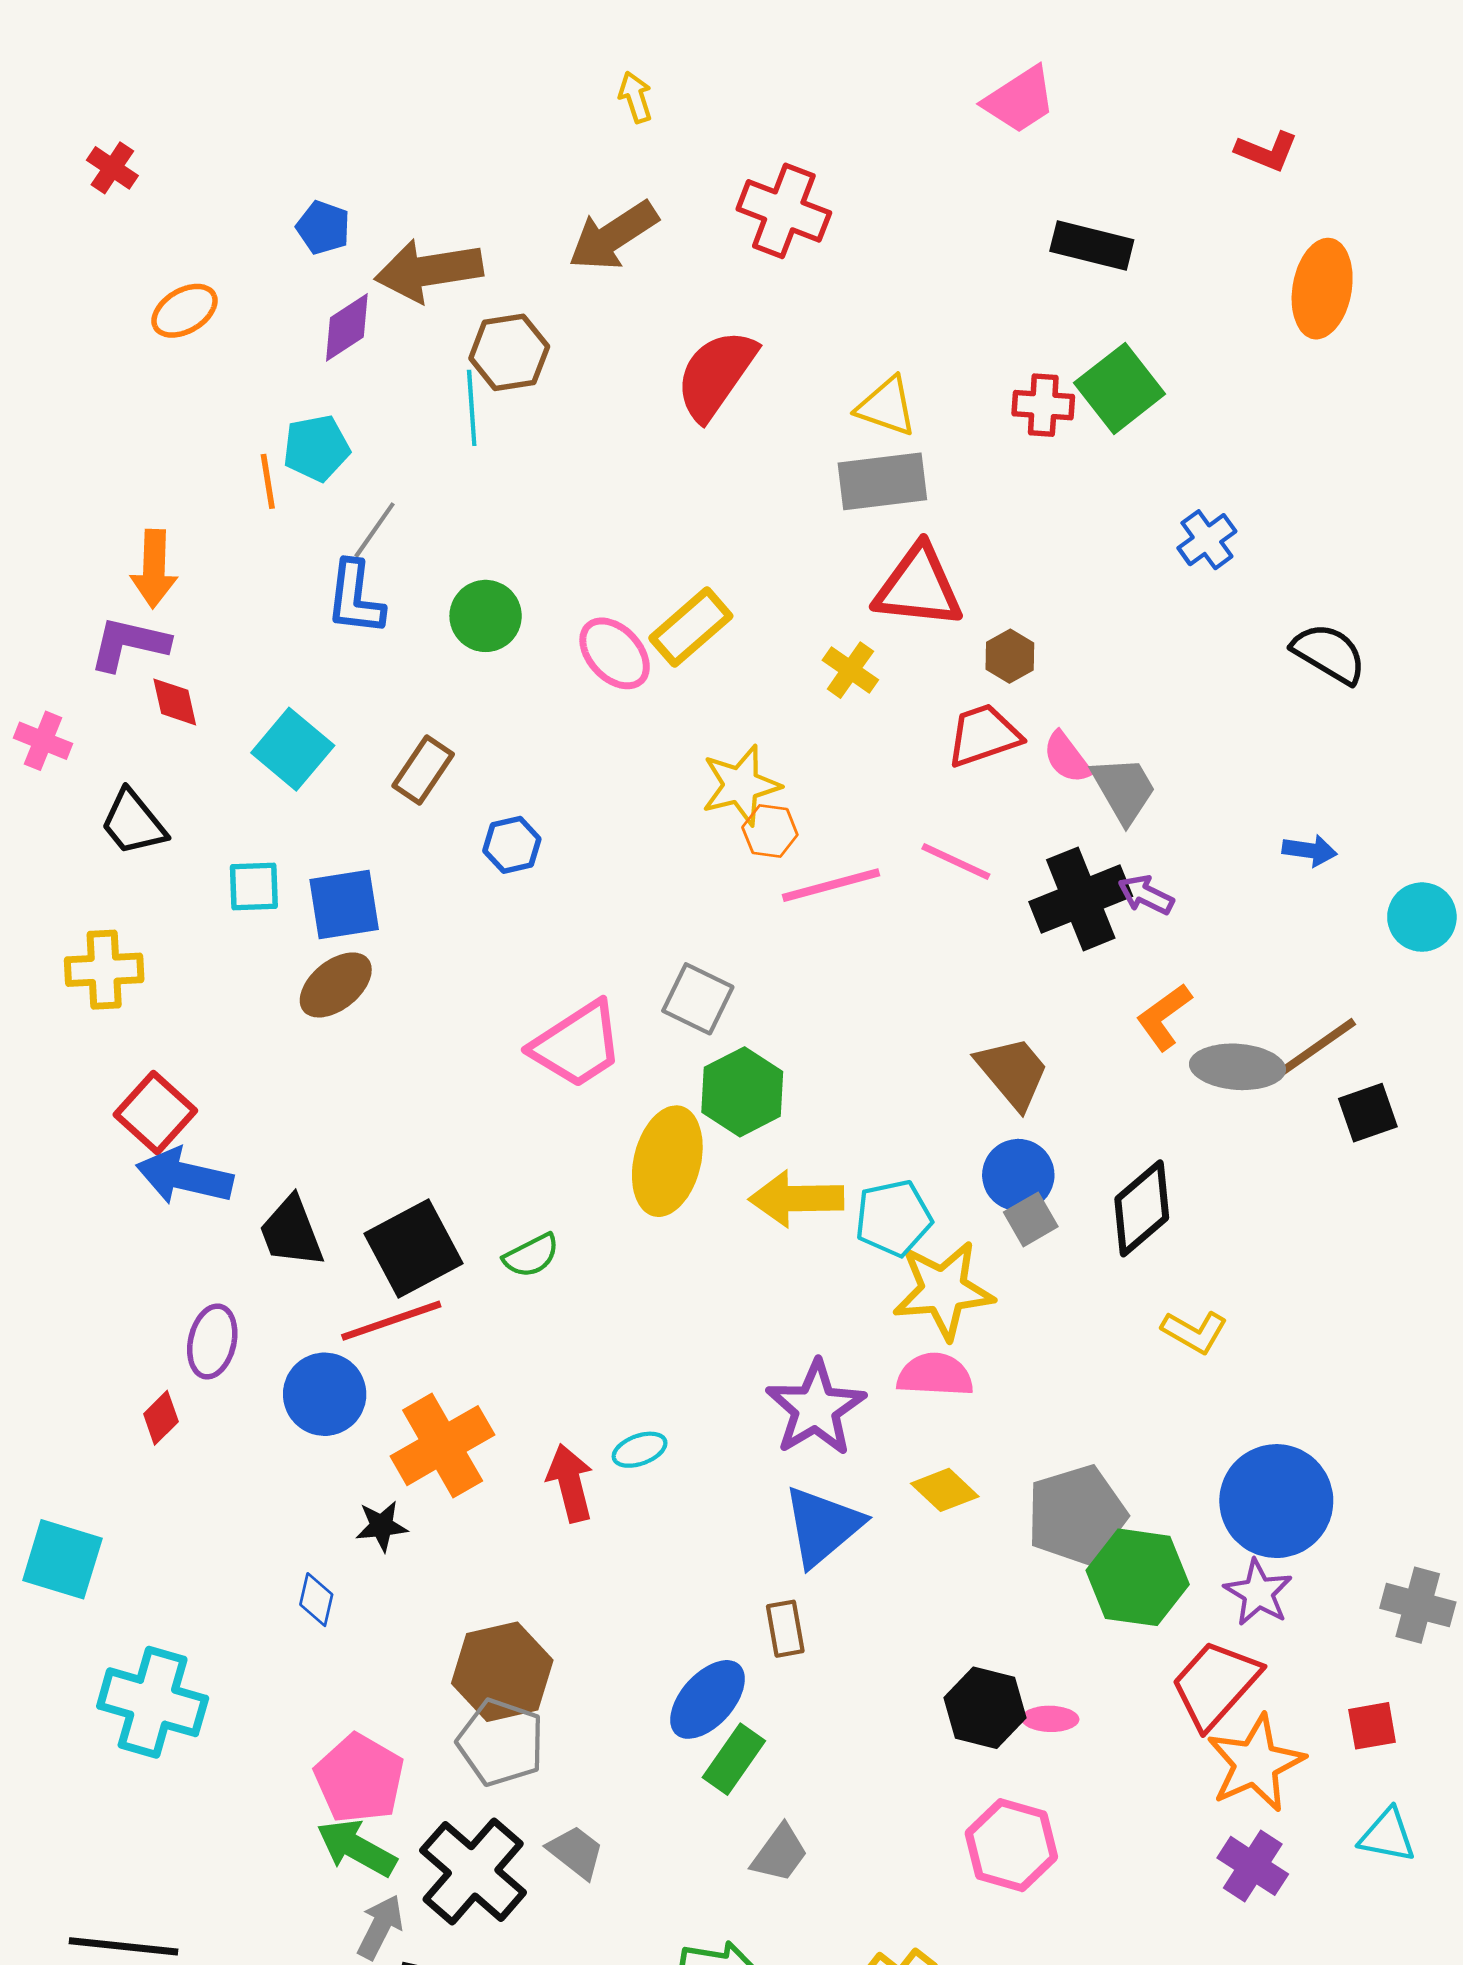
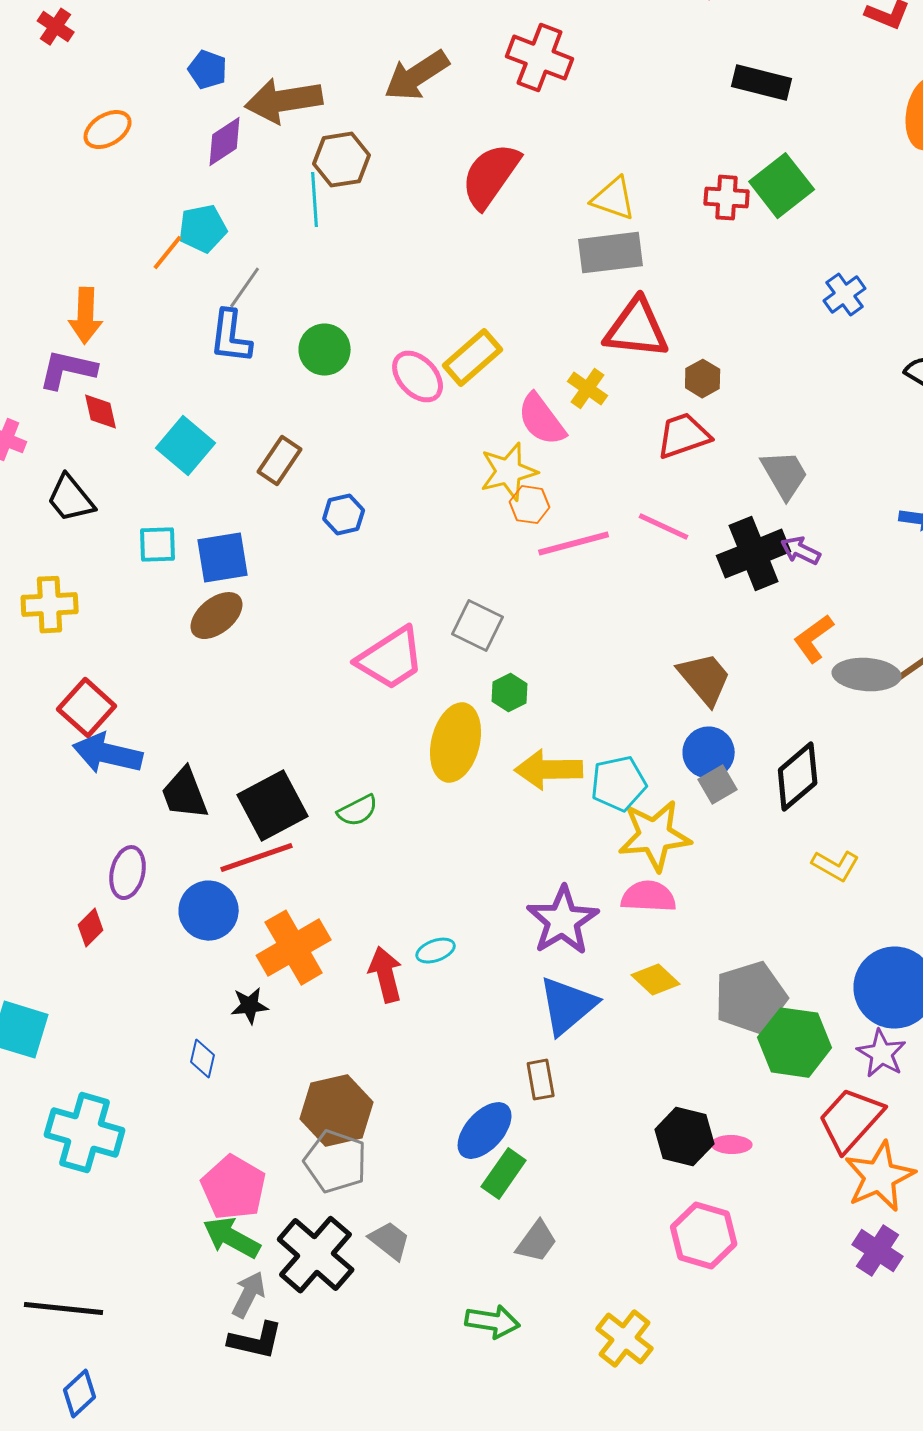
orange line: (268, 481) -> (168, 253), turned 48
pink semicircle: (1067, 757) -> (542, 420), moved, size x1.4
green hexagon: (742, 1092) -> (510, 693), size x0.6

